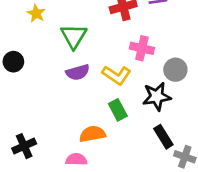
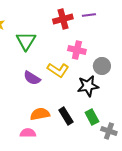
purple semicircle: (78, 72) -> (32, 78), moved, turned 48
green rectangle: (118, 110) -> (92, 117), moved
black rectangle: (163, 137) -> (66, 116), moved

